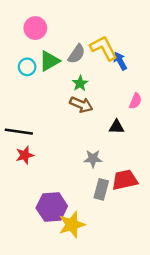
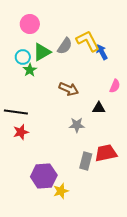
green star: (80, 83) -> (30, 70), moved
gray star: (93, 159) -> (77, 125), moved
yellow star: (72, 225) -> (61, 191), size x0.7

